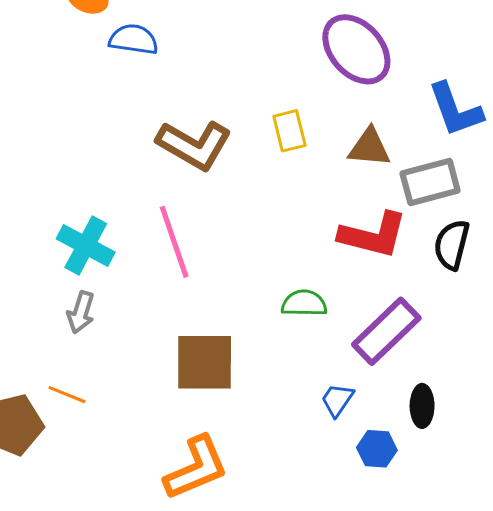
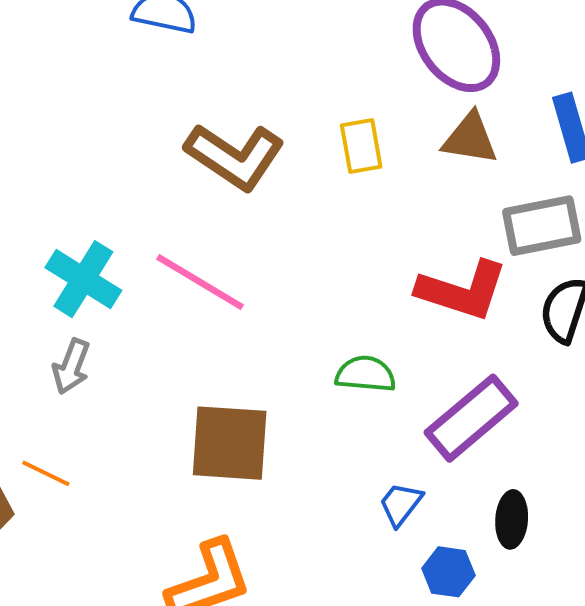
brown triangle: (369, 148) -> (470, 139), moved
pink line: (174, 242) -> (200, 282), turned -44

